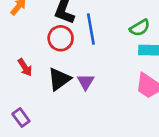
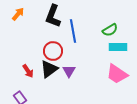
red circle: (61, 38) -> (53, 51), moved
red arrow: (25, 67) -> (28, 71), moved

